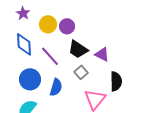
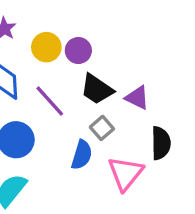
blue semicircle: (56, 87) -> (82, 155), moved

